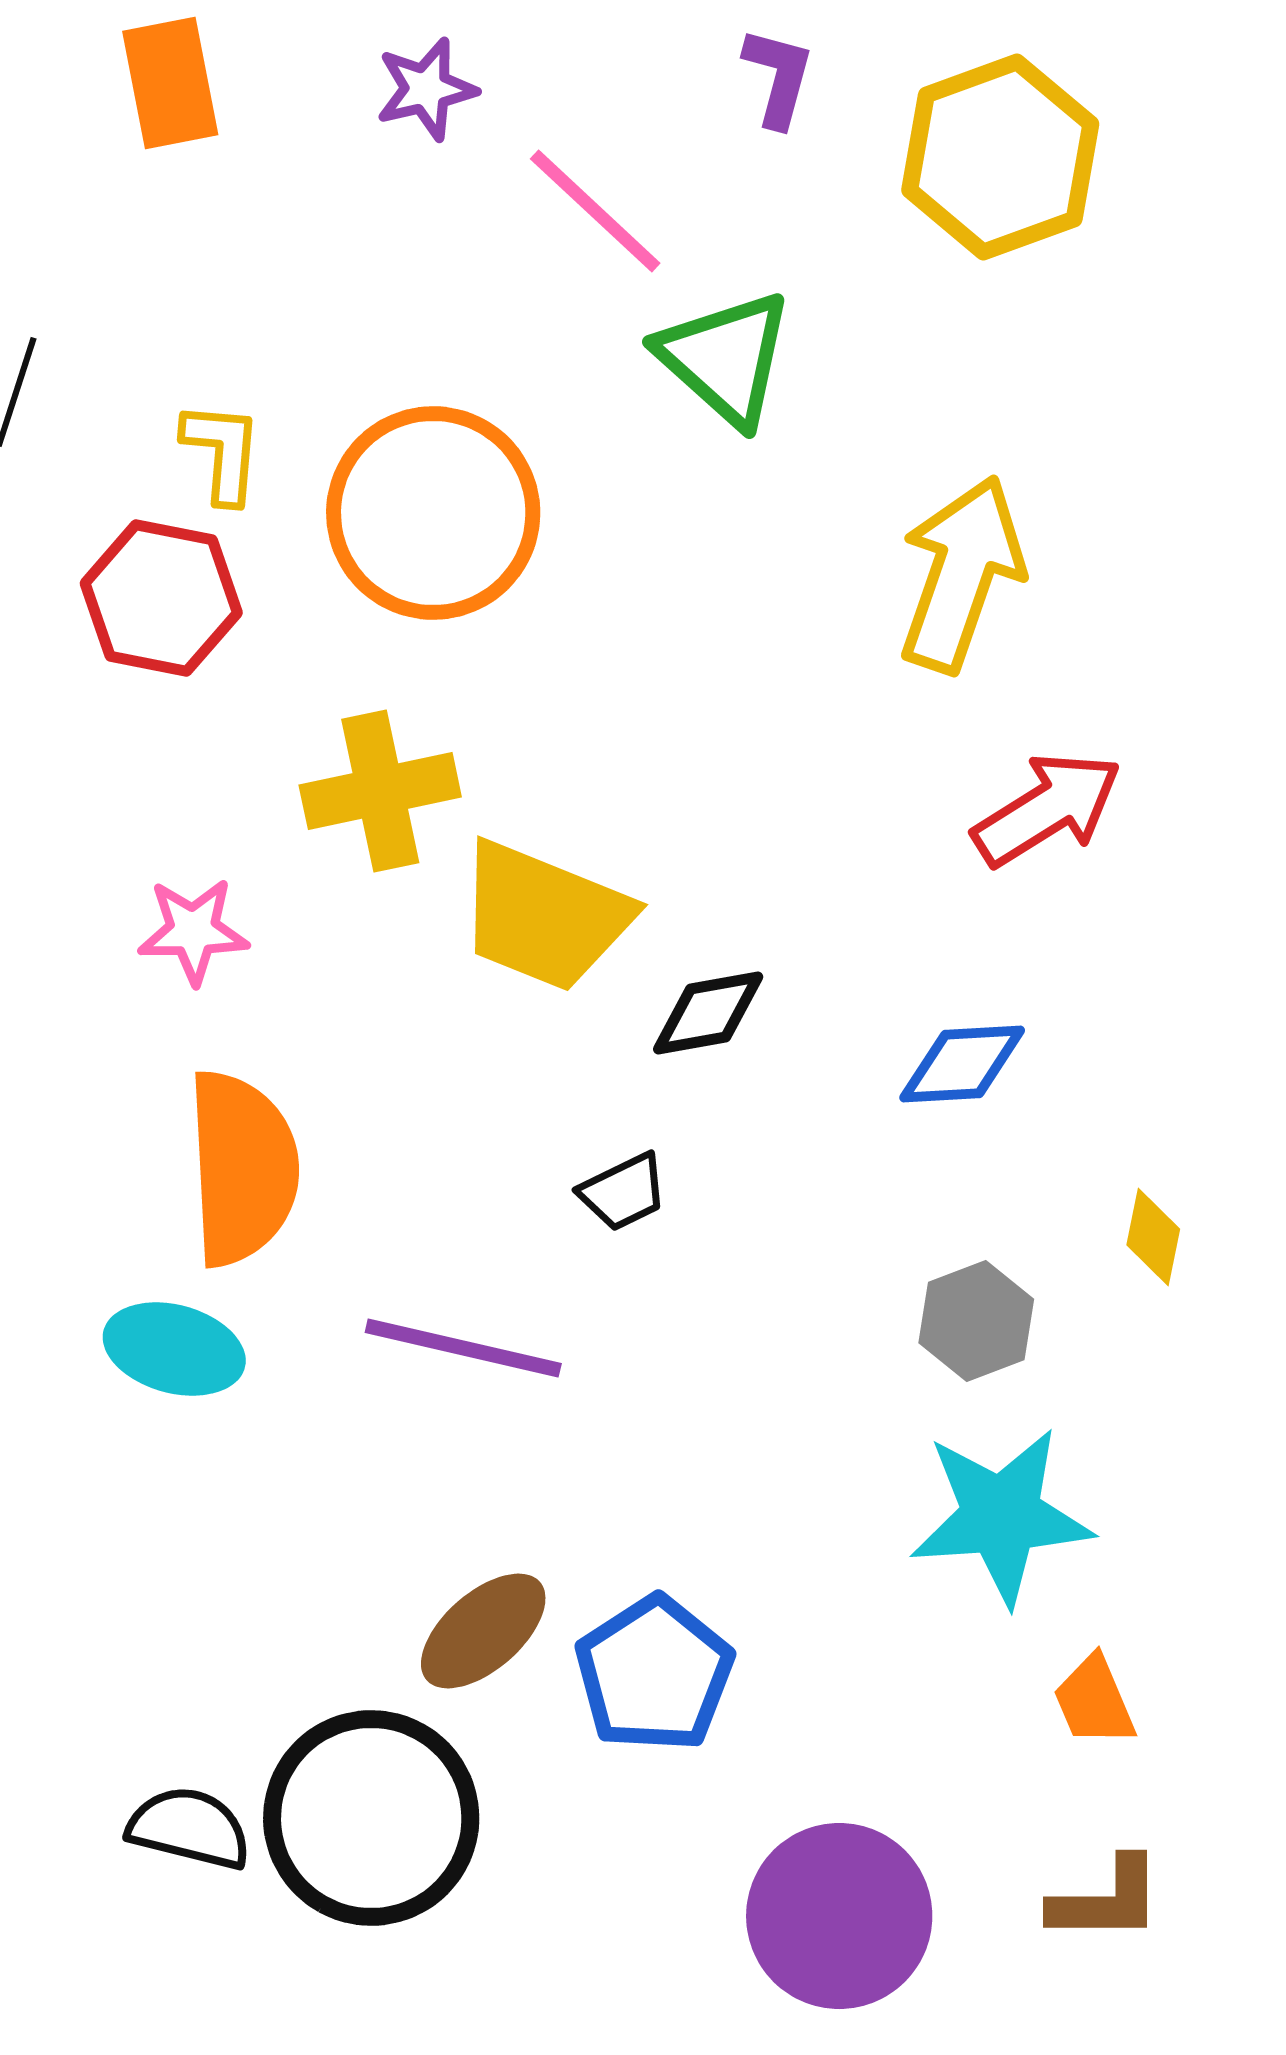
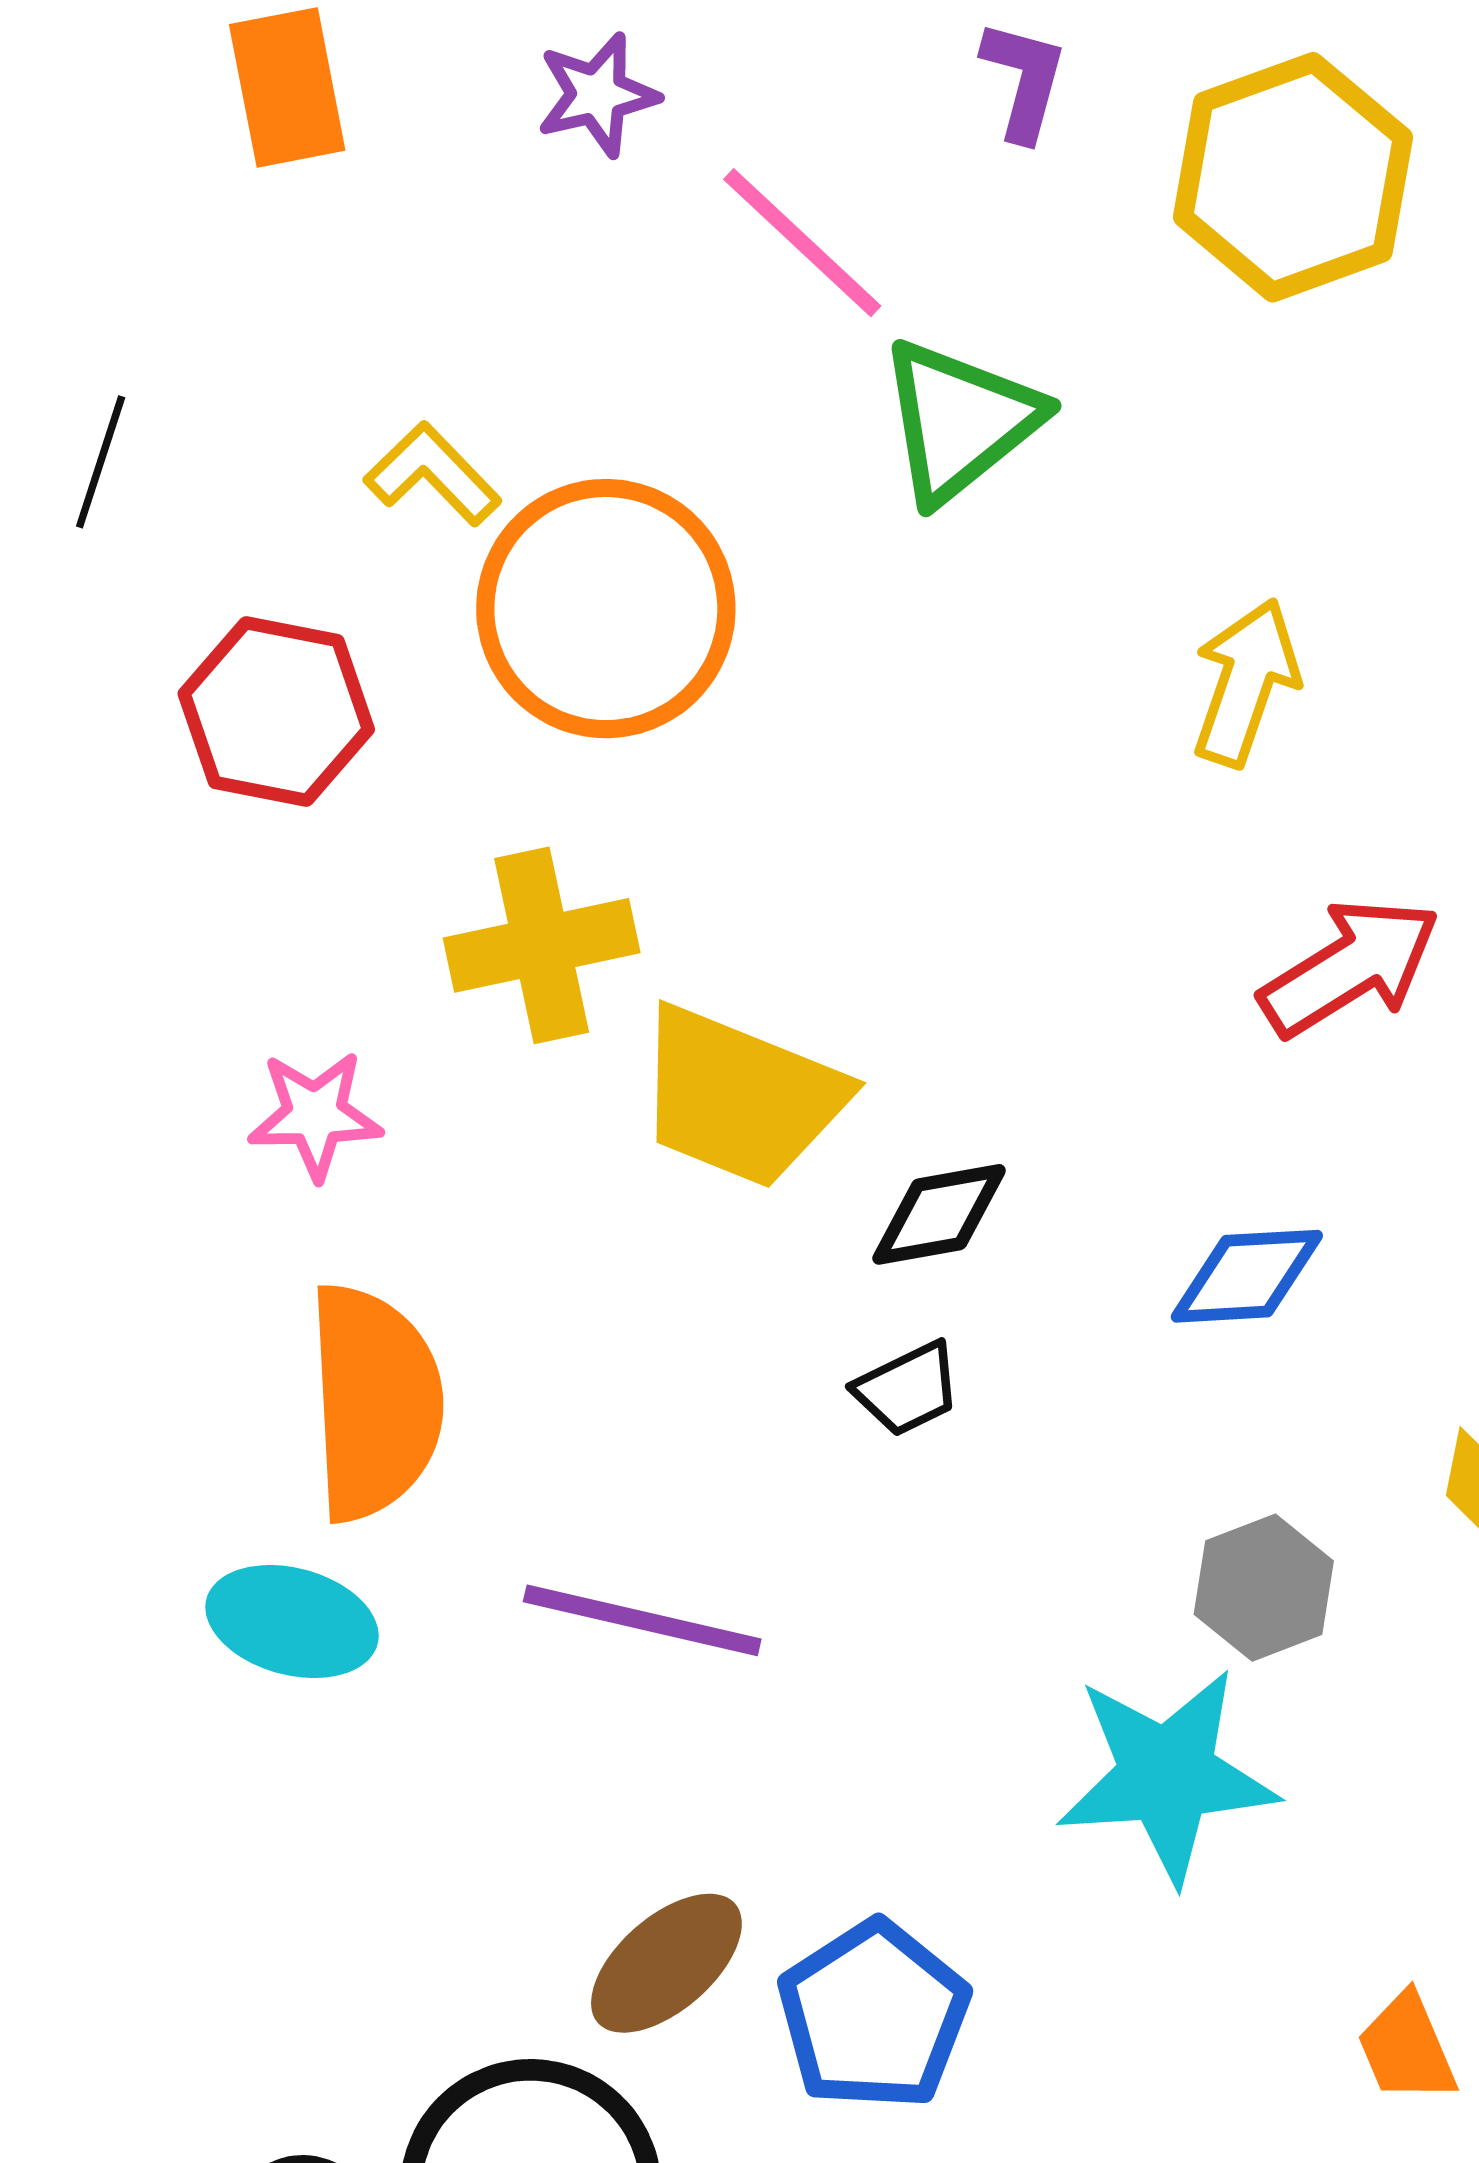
green triangle: (725, 358) -> (960, 421), turned 39
yellow L-shape: (222, 452) -> (433, 474), moved, turned -49
yellow arrow: (961, 574) -> (1246, 682), size x0.7
black trapezoid: (623, 1192) -> (908, 1389), moved
cyan star: (1001, 1516) -> (1167, 1775), moved

